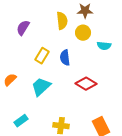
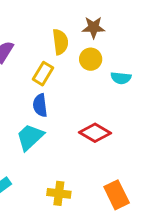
yellow rectangle: (42, 56) -> (43, 74), moved
blue semicircle: (65, 58) -> (40, 105), moved

